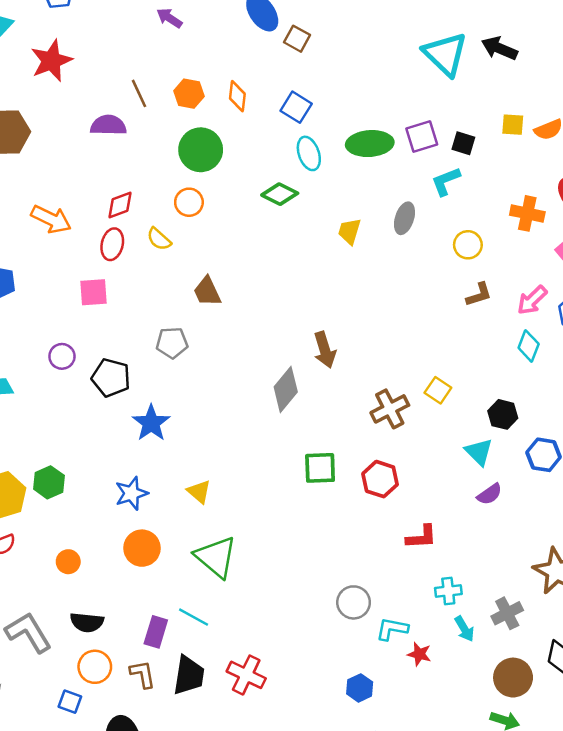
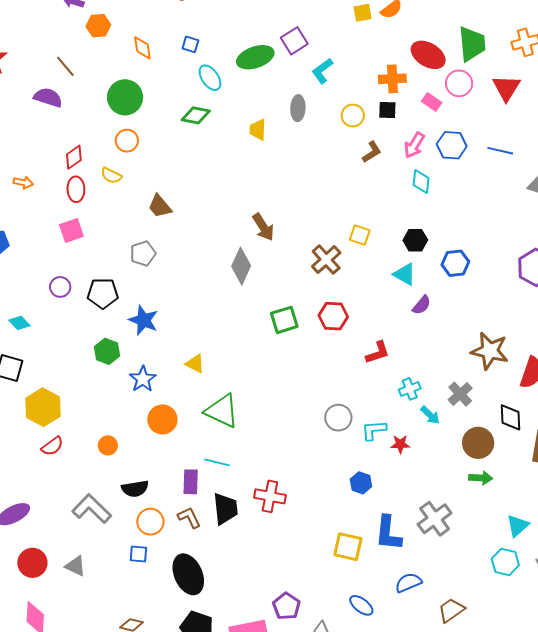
orange hexagon: (189, 94) -> (98, 26), moved
blue square: (296, 107) -> (190, 44), size x0.7
purple semicircle: (108, 125) -> (48, 98), turned 32
black square: (463, 143) -> (387, 110), moved
orange arrow: (51, 219) -> (23, 183), size x0.6
green hexagon: (49, 482) -> (107, 351), moved

